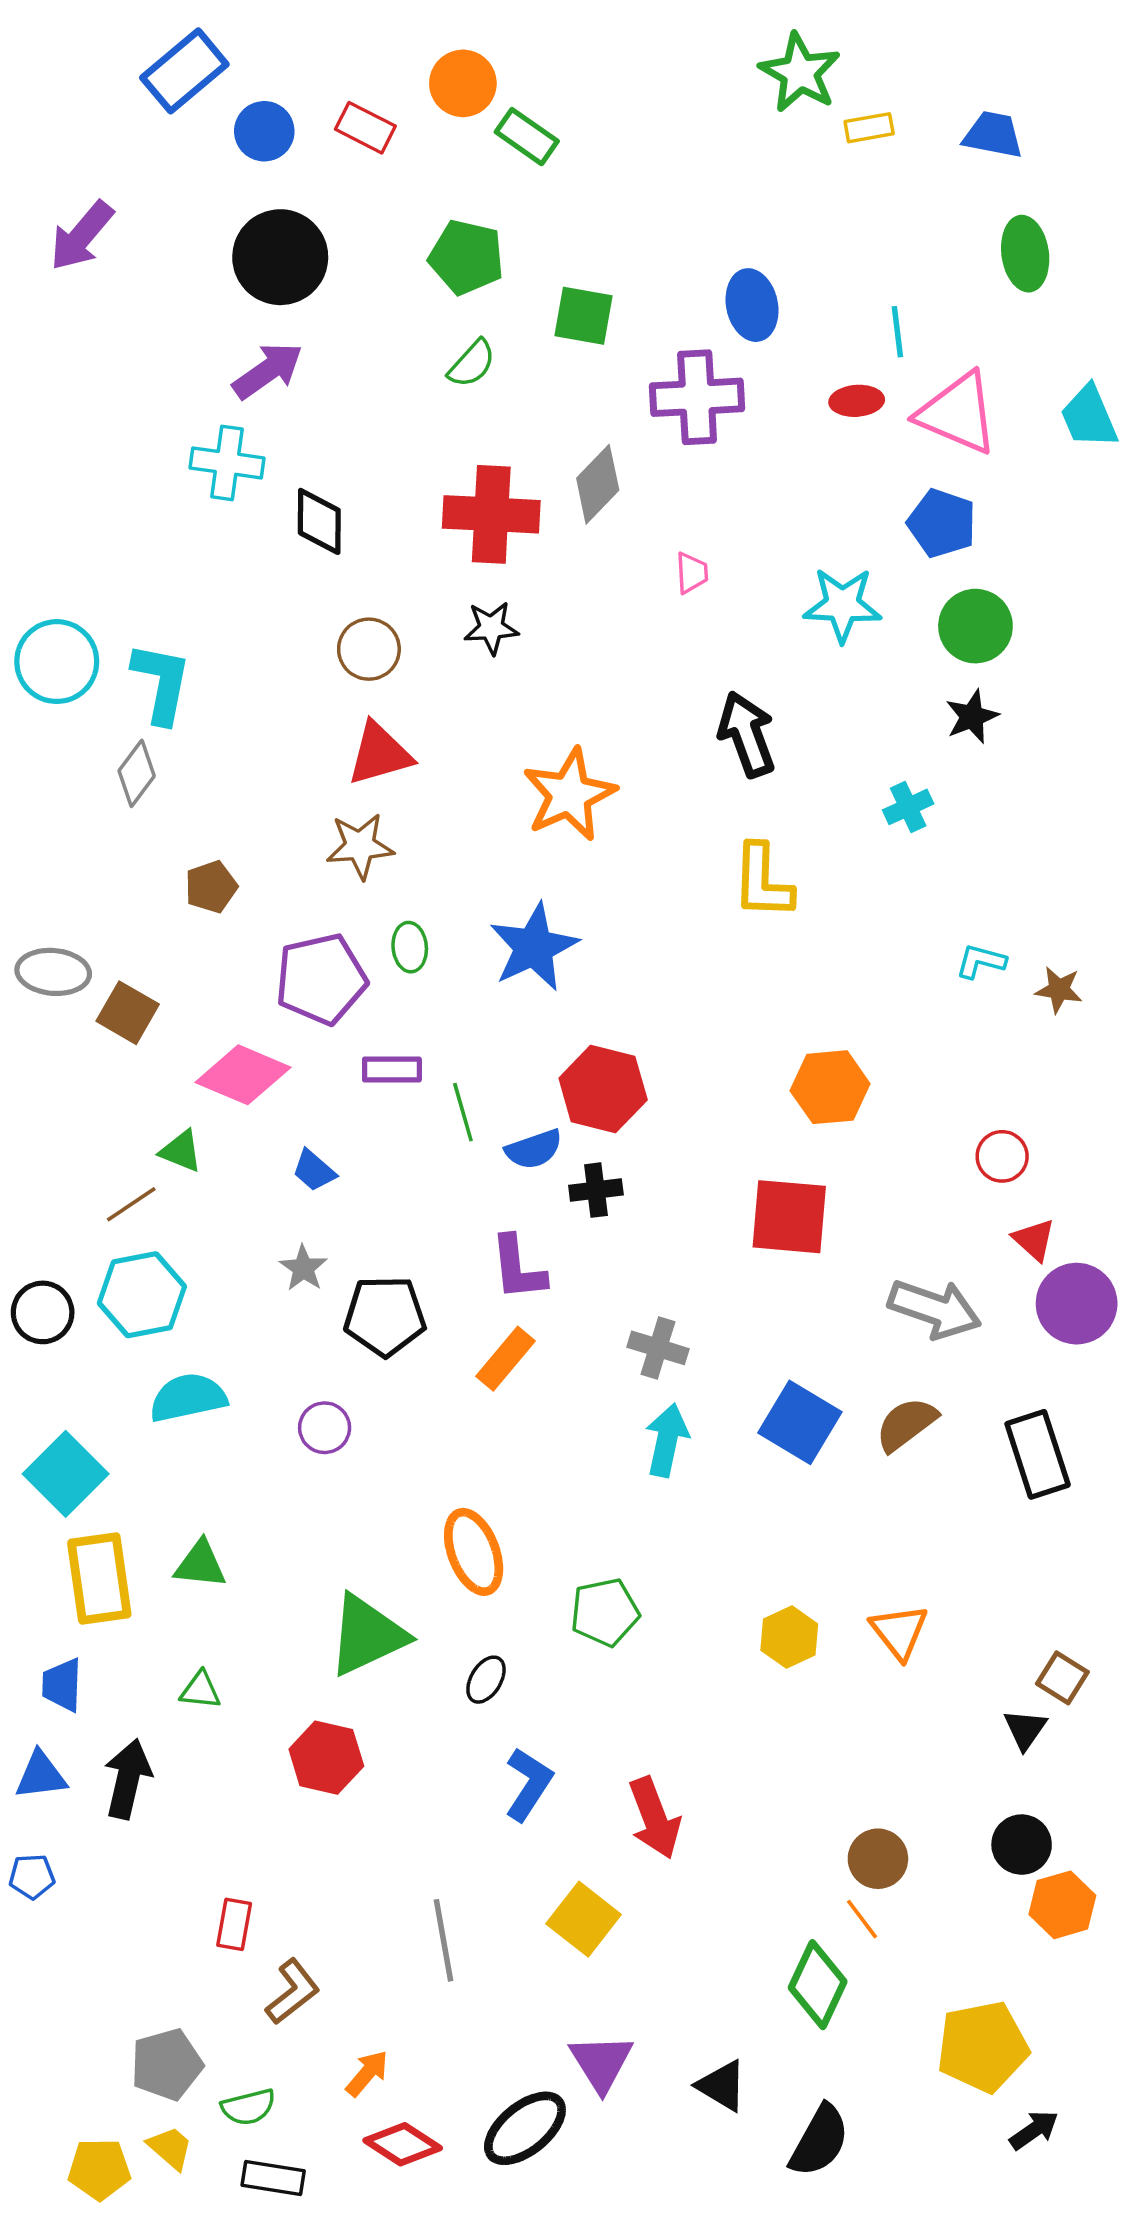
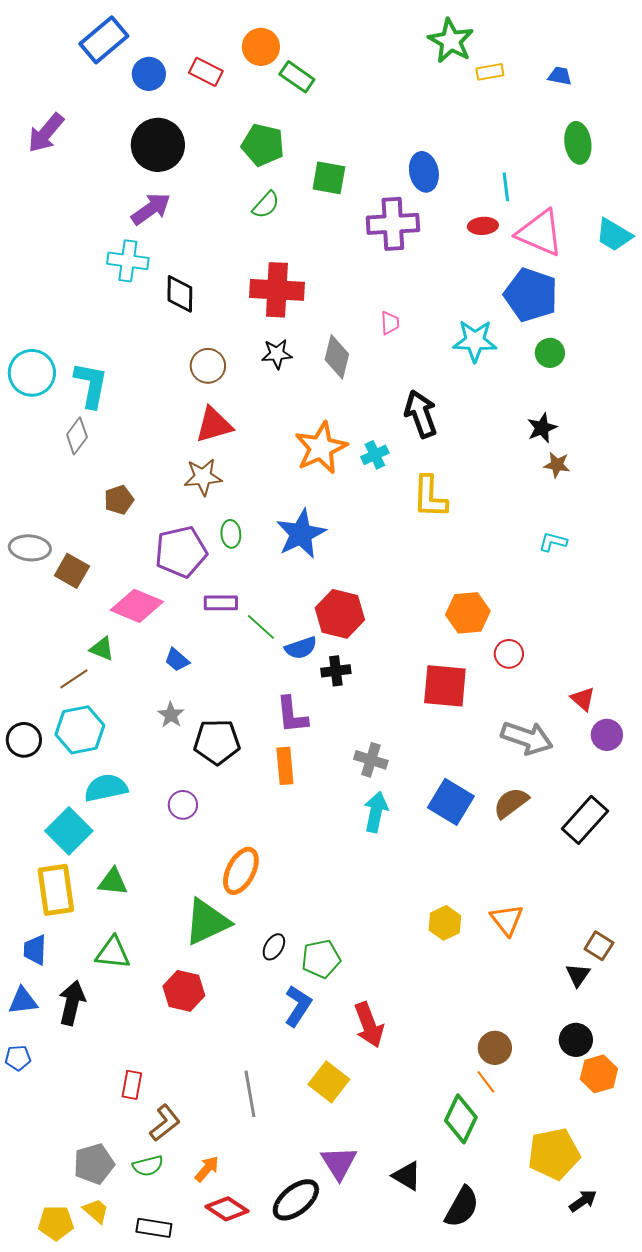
blue trapezoid: (993, 135) -> (560, 76), size x0.7
cyan trapezoid: (1089, 417) -> (614, 235), turned -36
gray diamond: (598, 484) -> (337, 357), moved, turned -30
blue pentagon: (942, 523) -> (531, 295), size x1.4
green circle: (975, 626) -> (550, 353), size x0.7
black star: (972, 717) -> (542, 428), moved
cyan cross: (908, 807) -> (375, 455), moved
brown star: (1059, 990) -> (557, 465), moved
green line: (463, 1112) -> (261, 627), turned -32
red circle: (1002, 1156) -> (509, 654), moved
purple circle: (1077, 1304) -> (607, 735), size x0.7
orange rectangle: (505, 1359) -> (285, 766), turned -45
black rectangle: (1038, 1454) -> (585, 820), turned 60
cyan square: (66, 1474) -> (69, 831), moved
orange ellipse: (474, 1552) -> (241, 871), moved, turned 48
green pentagon: (605, 1612) -> (321, 959), moved
green triangle: (200, 1690) -> (113, 953), size x1.5
green semicircle: (248, 2107) -> (148, 1166), moved

